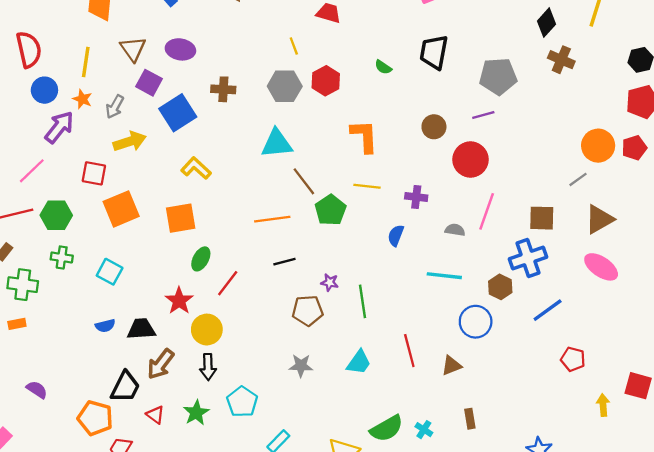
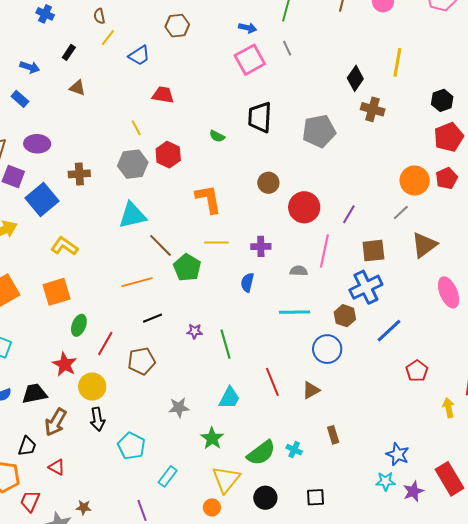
purple line: (483, 115) -> (349, 214), moved, turned -36
pink ellipse: (601, 267) -> (449, 292), moved, turned 40
brown pentagon: (308, 311) -> (142, 361), moved
red pentagon: (573, 359) -> (417, 371), turned 30
black trapezoid: (125, 387) -> (27, 446), size x0.7
green star: (196, 413) -> (212, 438), moved

